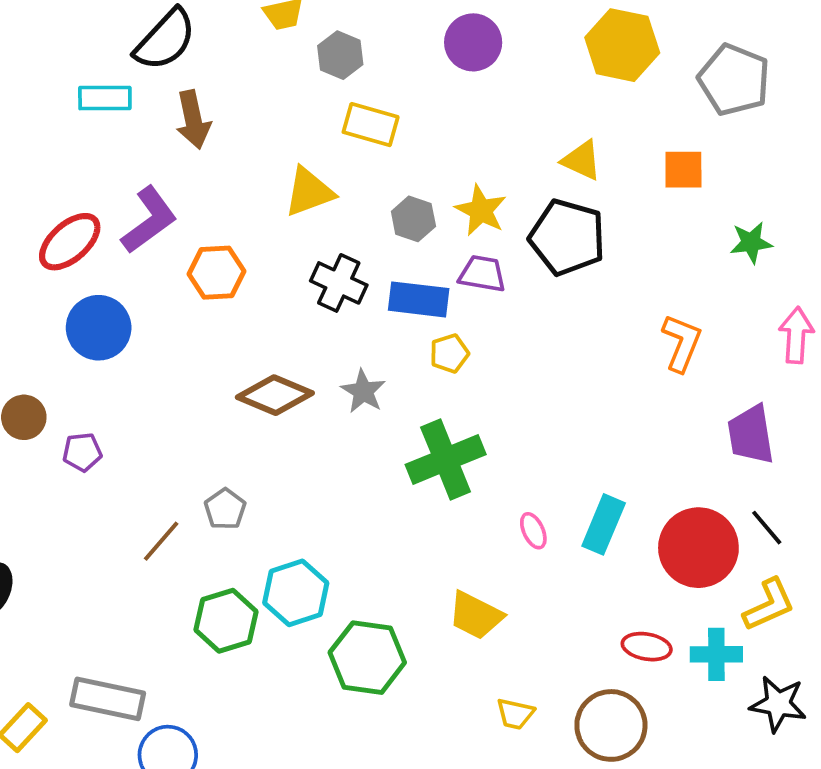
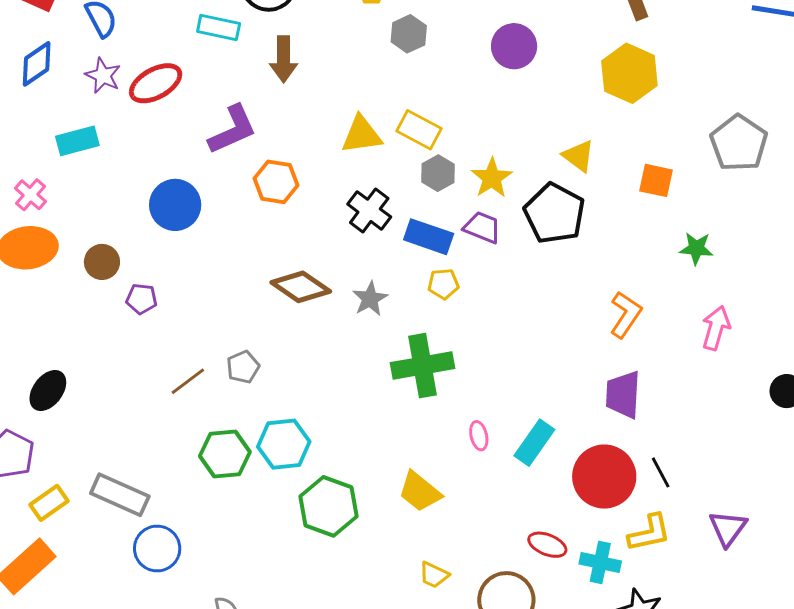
gray pentagon: (734, 80) -> (739, 143), moved
yellow rectangle: (371, 125) -> (419, 130), moved
red ellipse: (70, 242) -> (156, 83), moved
purple trapezoid: (751, 435) -> (623, 395), moved

